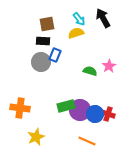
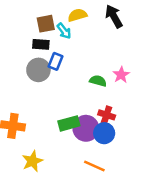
cyan arrow: (79, 19) -> (64, 31), moved
yellow semicircle: (76, 33) -> (77, 15), moved
red cross: (108, 114) -> (107, 115), moved

